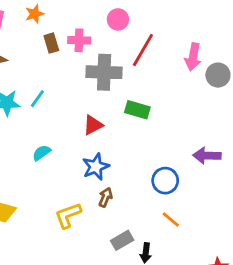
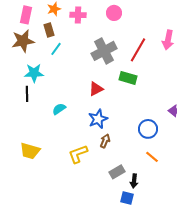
pink cross: (79, 40) -> (78, 15), moved
brown rectangle: (51, 43) -> (49, 30), moved
red line: (143, 50) -> (138, 50), moved
gray cross: (104, 72) -> (104, 51), turned -30
cyan line: (37, 99) -> (56, 49), moved

